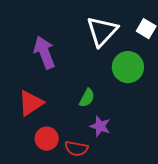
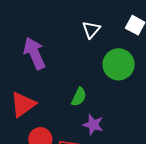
white triangle: (102, 31) -> (91, 30), size x0.6

